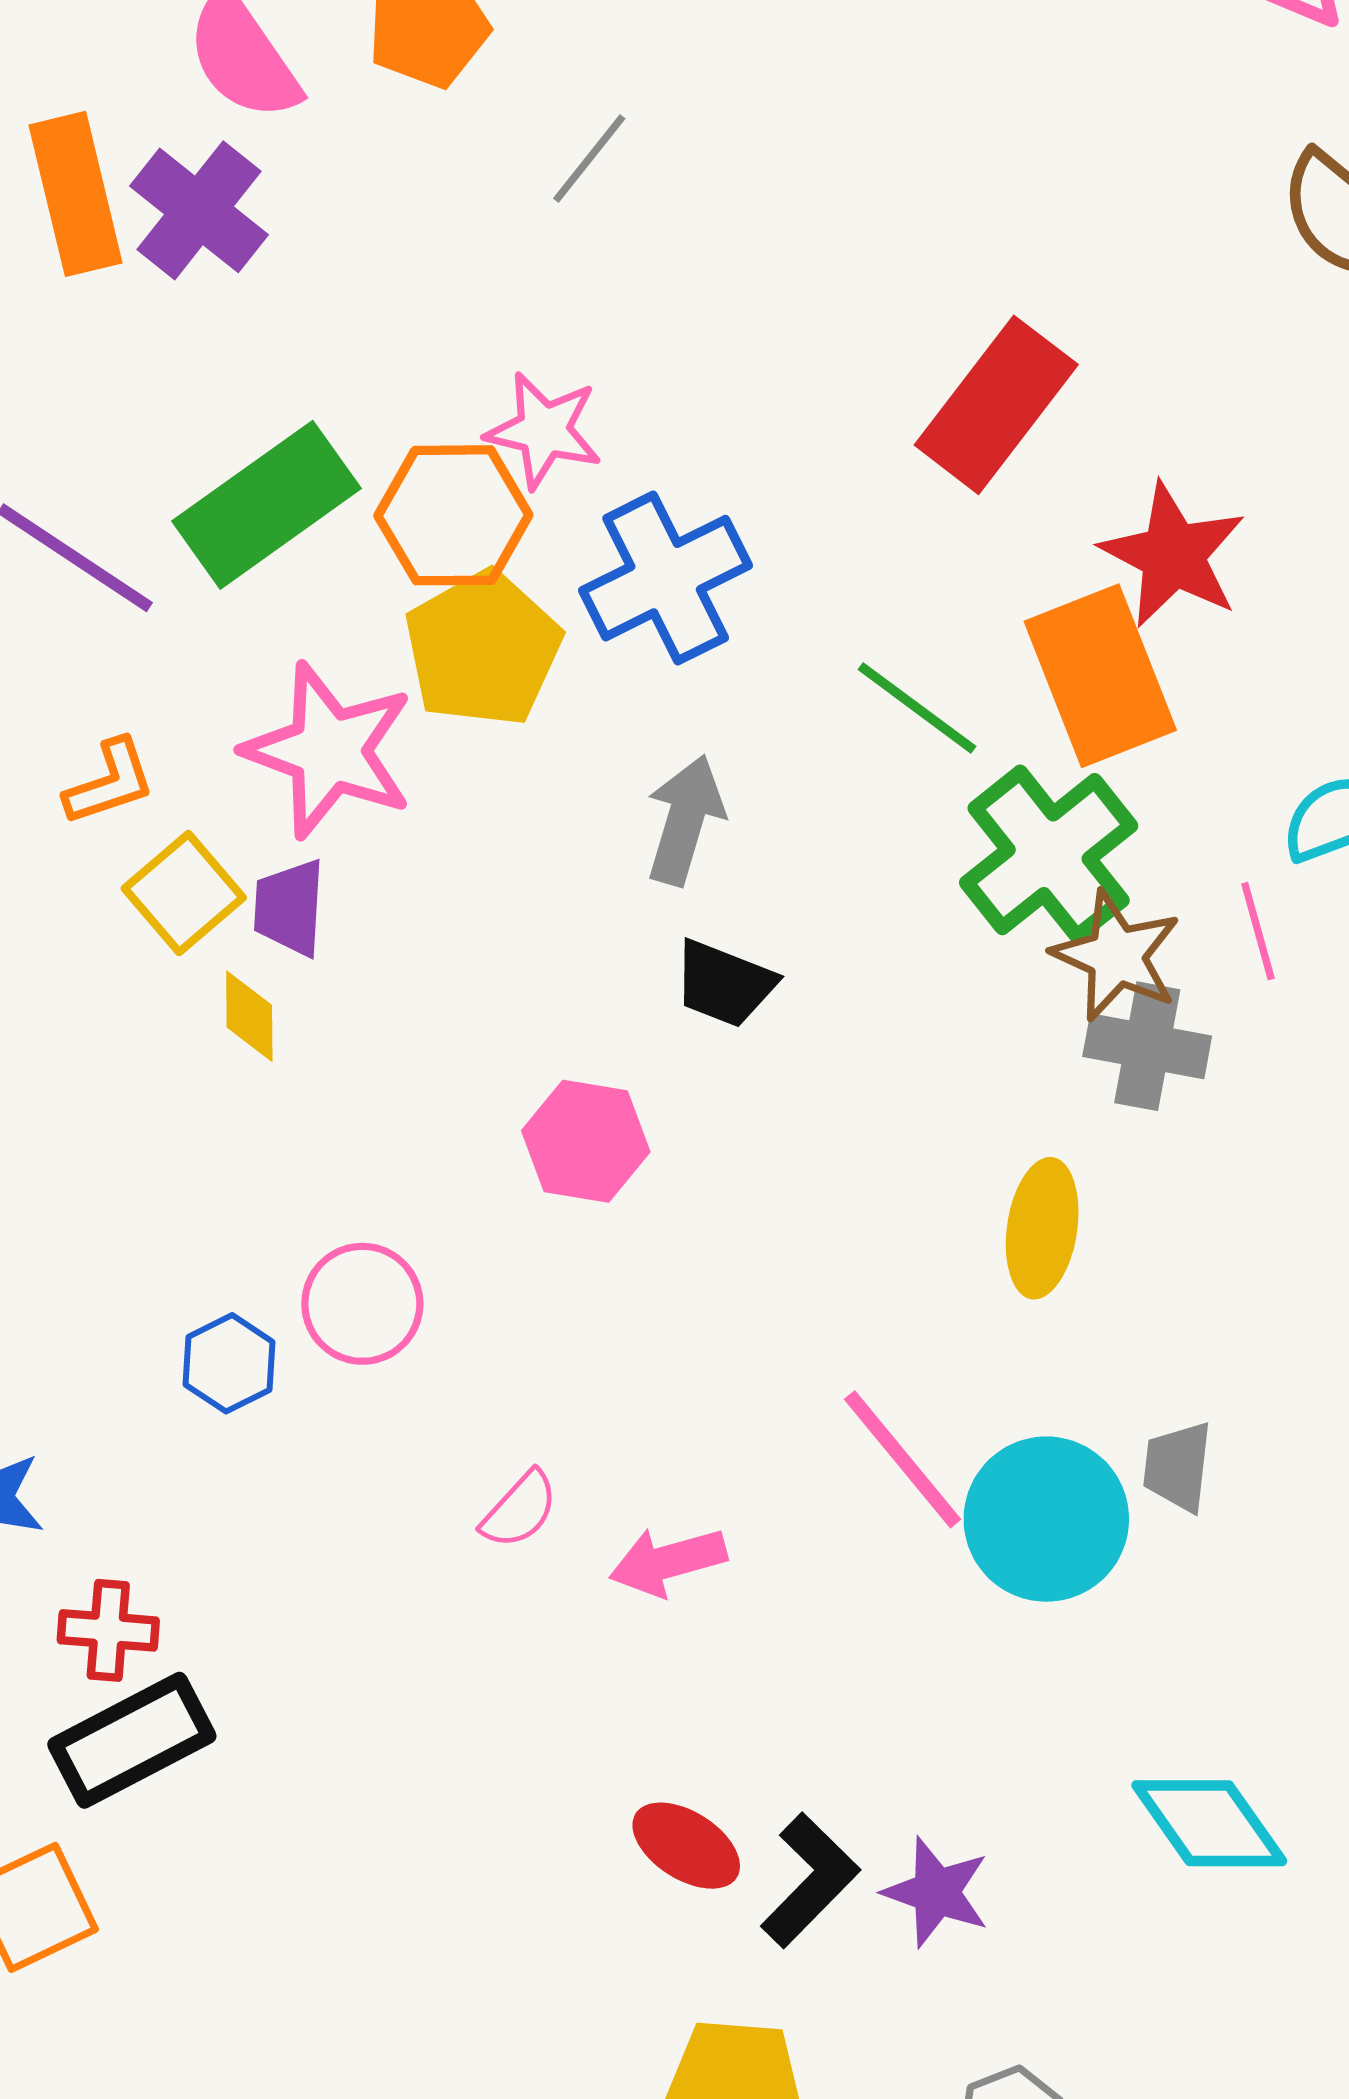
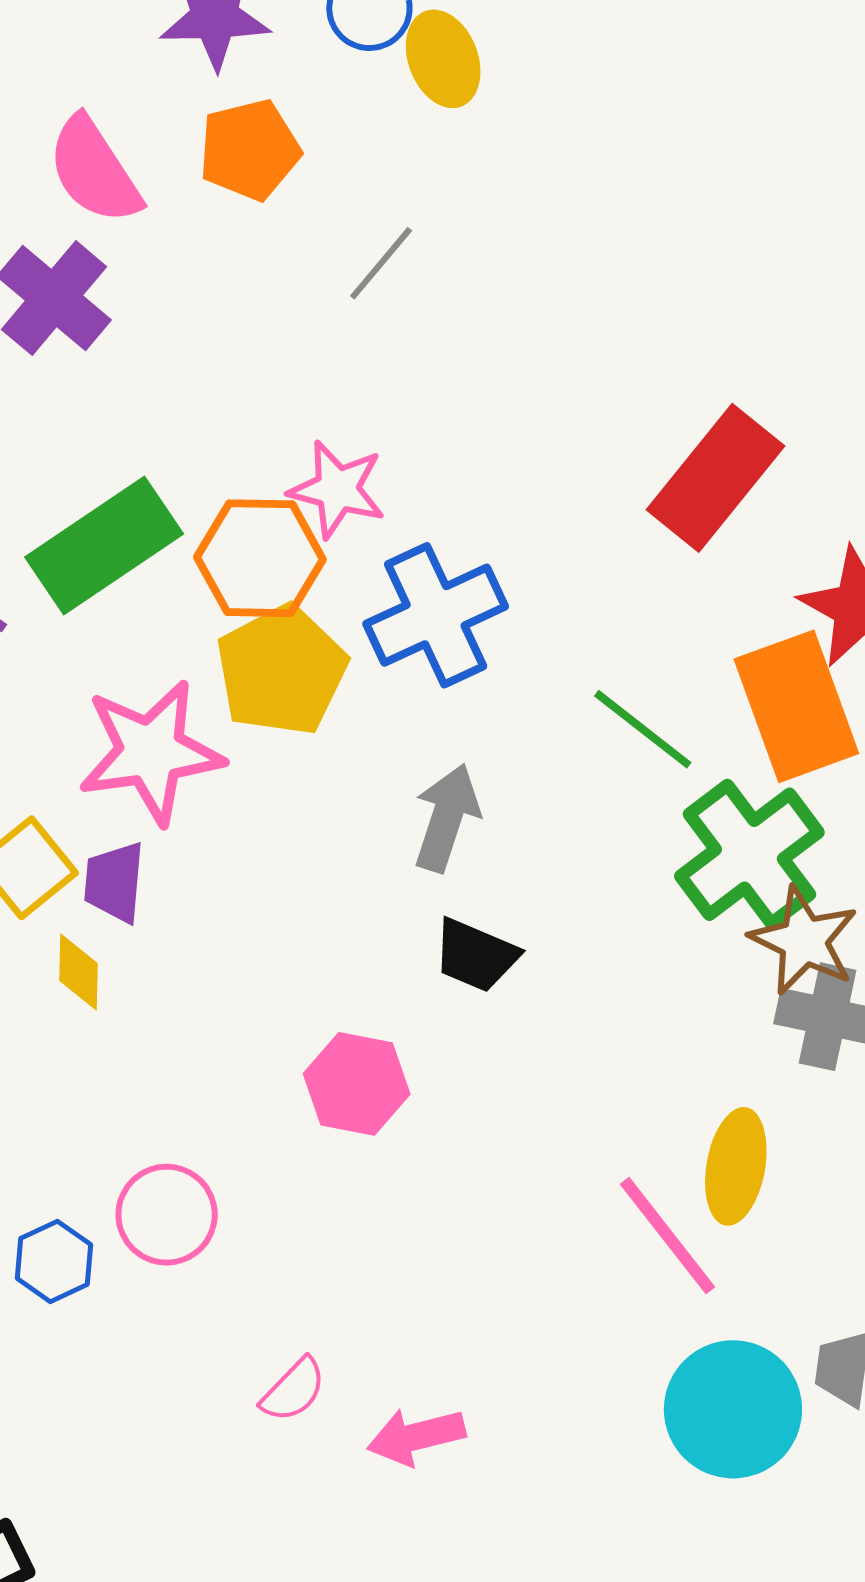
pink star: (329, 751) -> (151, 752), turned -30
pink line: (903, 1459) -> (668, 1236), moved

